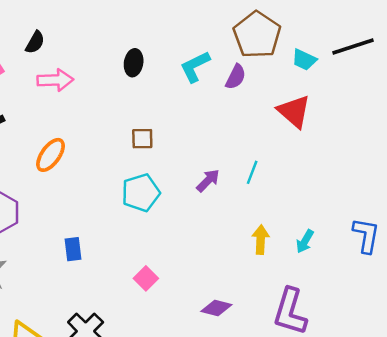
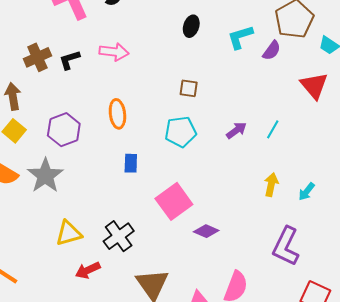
pink arrow: (55, 80) -> (114, 52), moved
orange ellipse: (51, 155) -> (117, 114), moved, turned -52
blue rectangle: (73, 249) -> (131, 163), moved
pink square: (146, 278) -> (174, 201), size x1.8
purple diamond: (216, 308) -> (206, 231), moved

